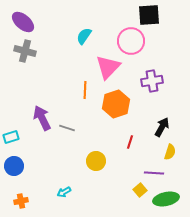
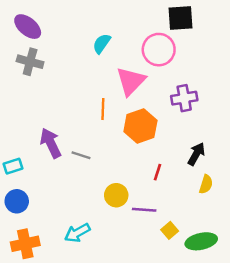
purple line: (154, 173) -> (144, 210), moved
cyan arrow: (64, 192) -> (77, 233), size x1.5
orange cross: (21, 201) -> (25, 244), size x1.6

